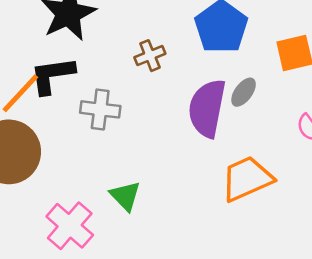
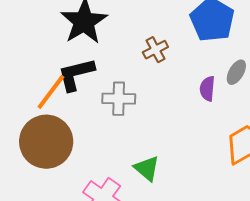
purple semicircle: (207, 108) -> (207, 89), size x0.5

